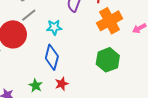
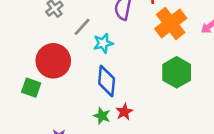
gray line: (29, 15) -> (82, 27), moved
green star: (36, 86) -> (102, 116), moved

